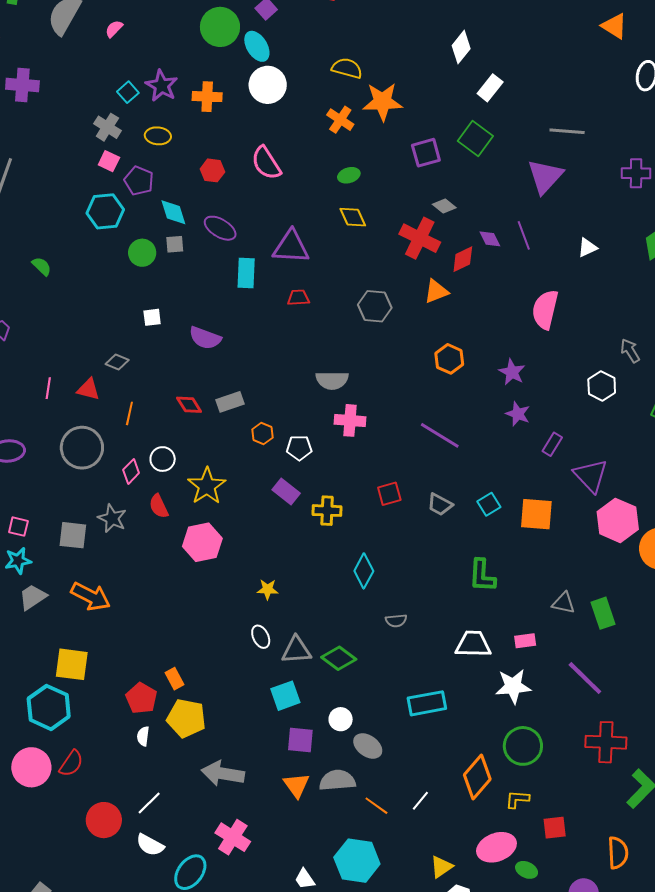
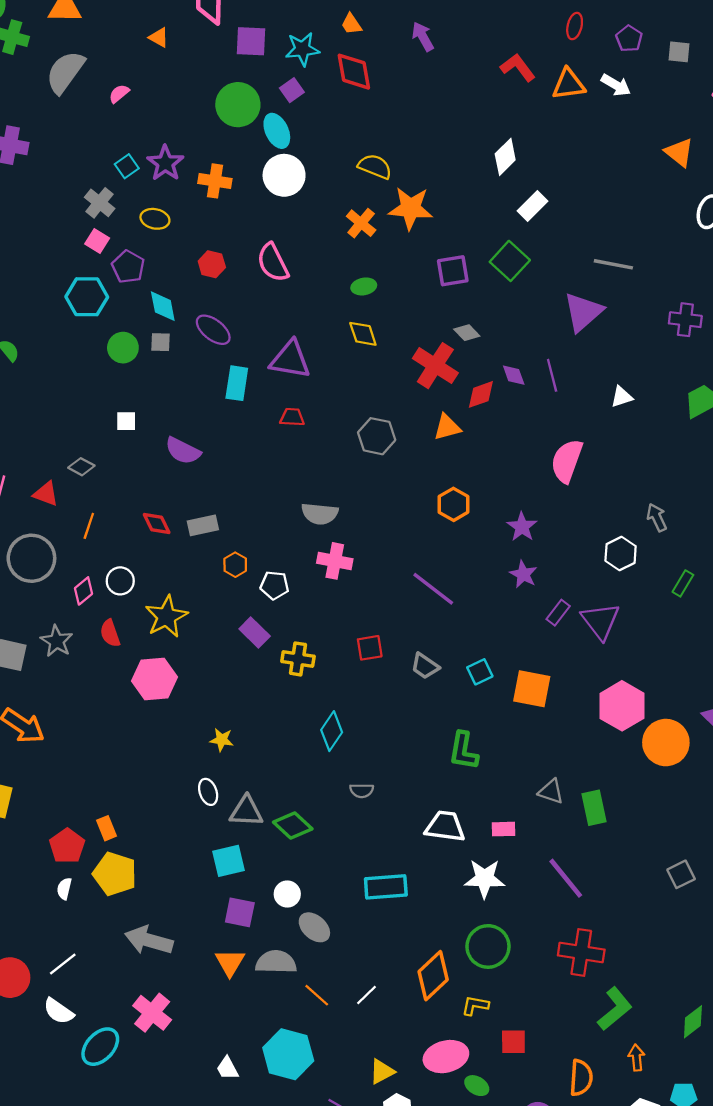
purple triangle: (591, 476) -> (600, 621), moved

